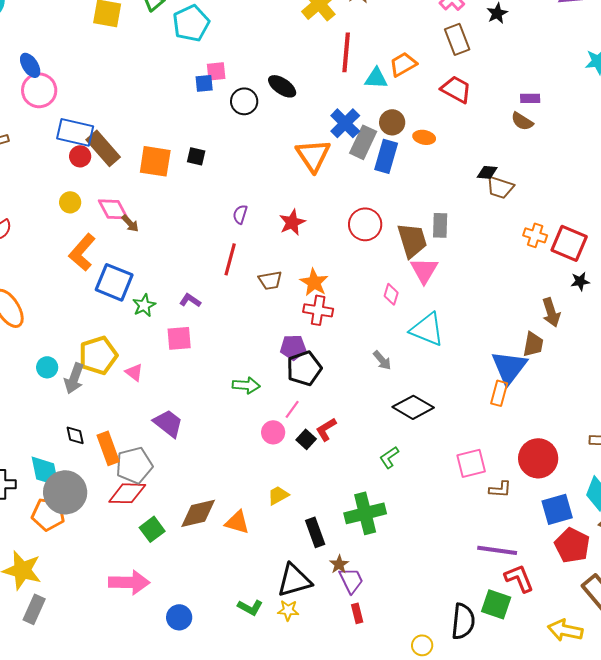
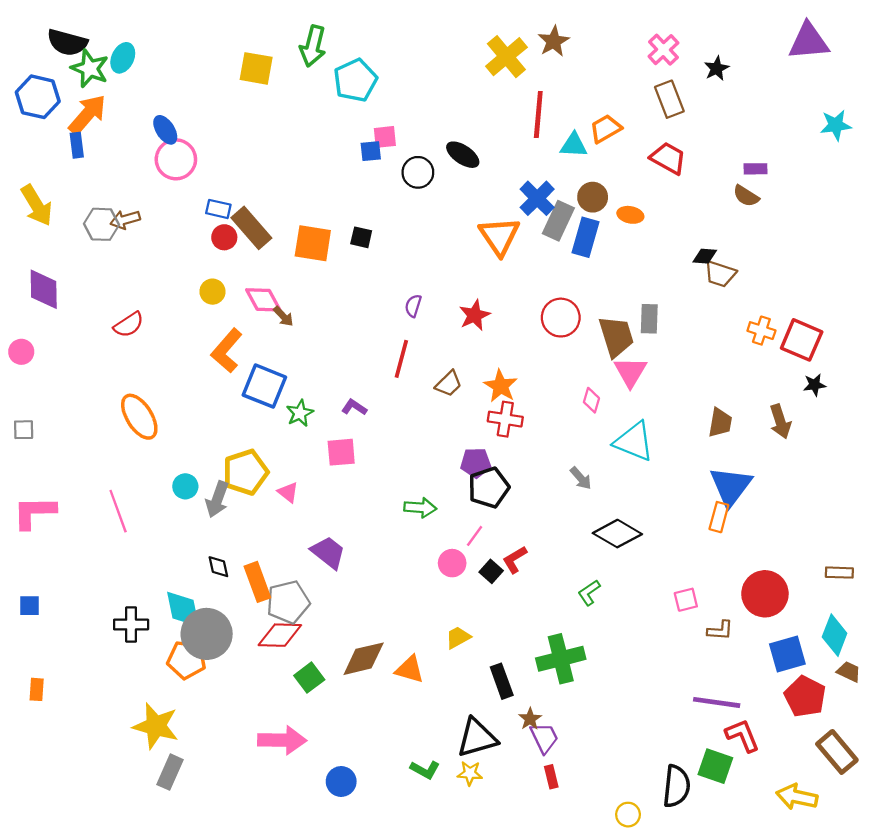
blue rectangle: (75, 132) -> (218, 209), size x0.6
brown trapezoid: (270, 280) -> (449, 384), turned -35
brown trapezoid: (533, 344) -> (720, 423), moved
pink square: (471, 463) -> (686, 600), size x0.7

